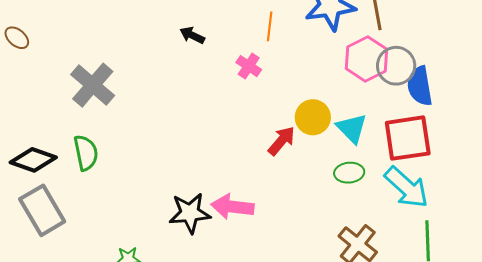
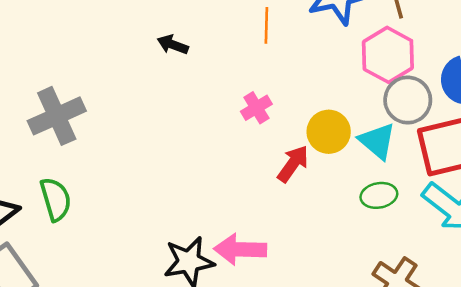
pink cross: (249, 66) -> (256, 108), moved, turned 30
gray circle: (396, 66) -> (408, 100), moved
gray cross: (93, 85) -> (57, 116), turned 30

